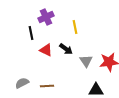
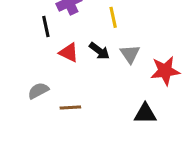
gray triangle: (86, 61) -> (130, 54), moved
gray semicircle: (22, 83) -> (38, 91), moved

